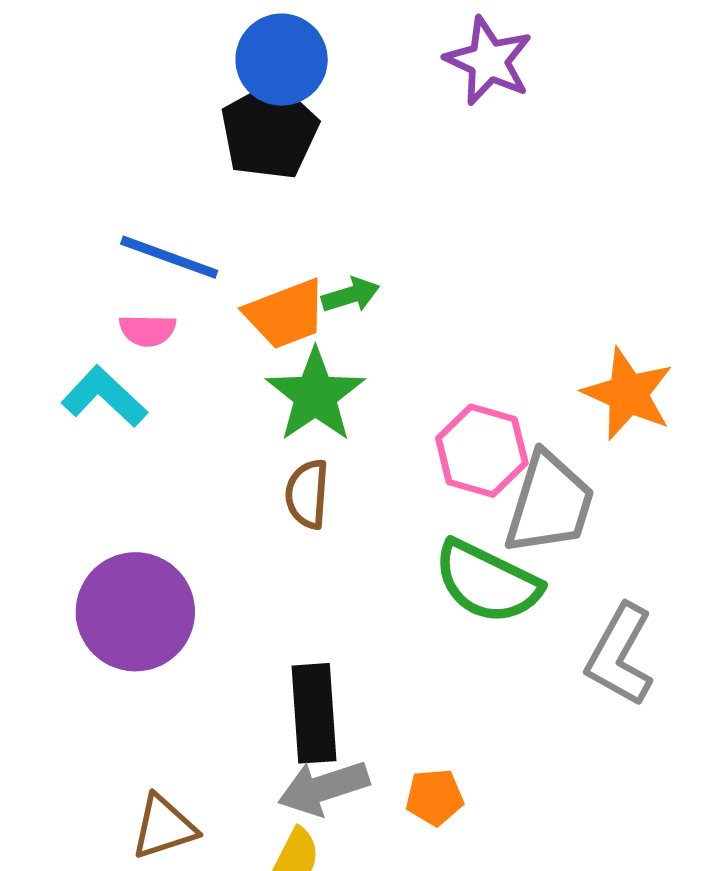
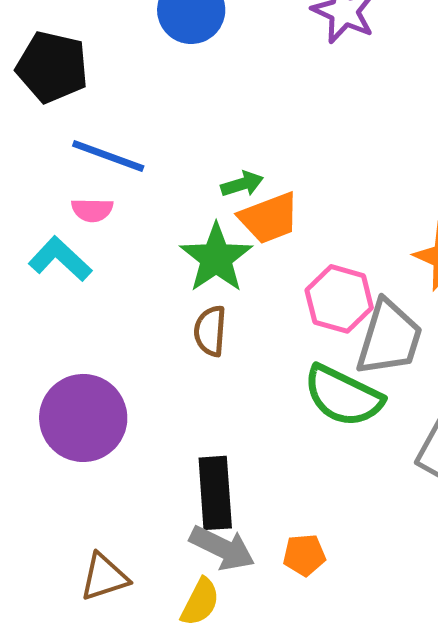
black pentagon: (269, 131) -> (52, 67), moved, turned -30
orange trapezoid: (286, 314) -> (269, 218), moved
gray arrow: (323, 788) -> (222, 548), turned -136

